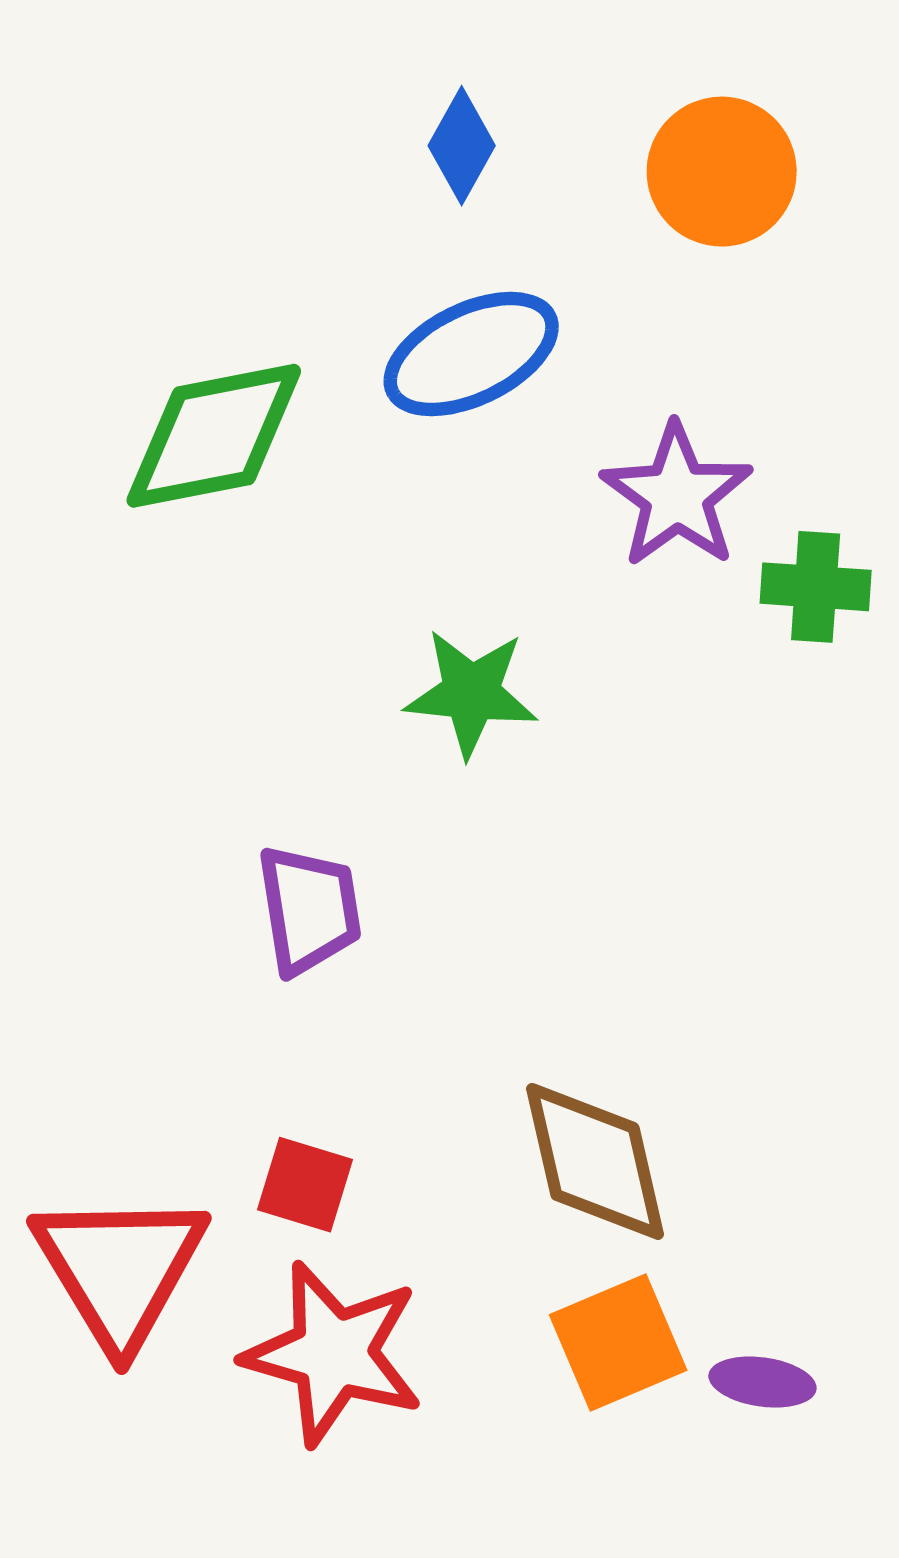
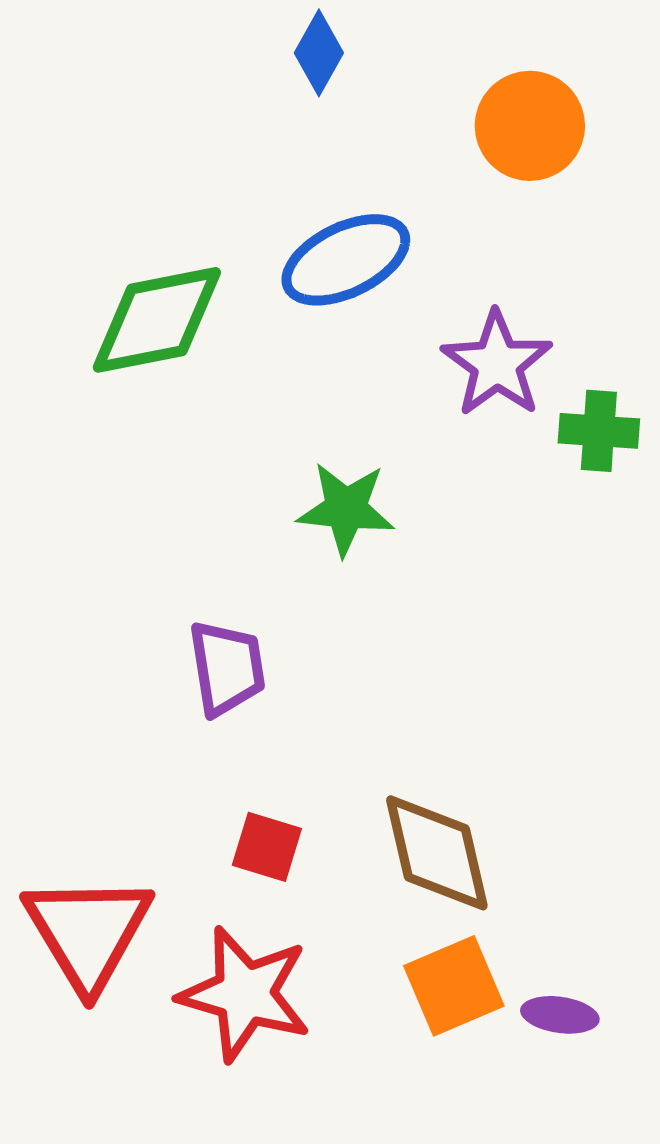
blue diamond: (462, 146) -> (319, 53), moved
red square: (305, 1185) -> (267, 847), moved

